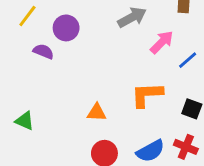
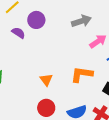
orange triangle: (97, 112) -> (46, 80), turned 40

